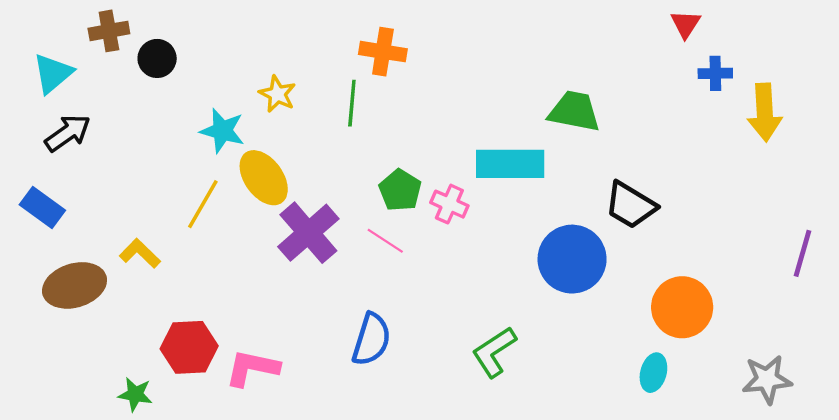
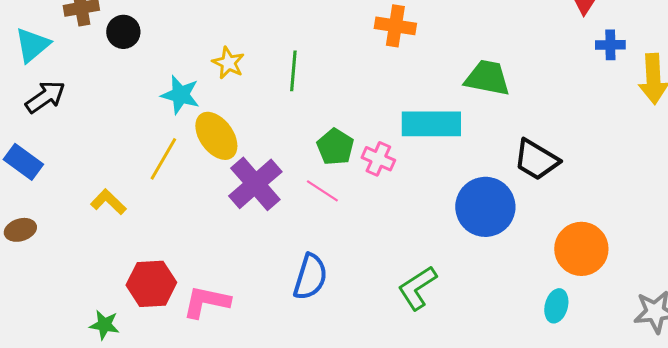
orange cross: (383, 52) -> (395, 26), moved
brown ellipse: (75, 285) -> (20, 230), moved, size x0.6

